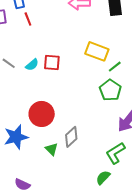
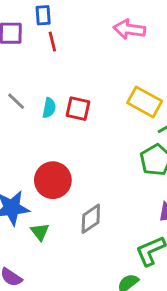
cyan semicircle: (32, 65) -> (49, 108), turned -48
green triangle: (52, 149) -> (40, 232), moved

